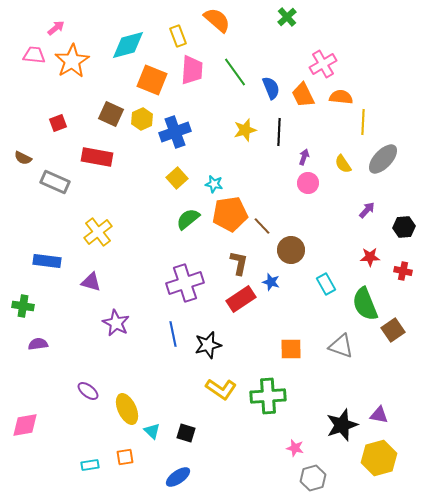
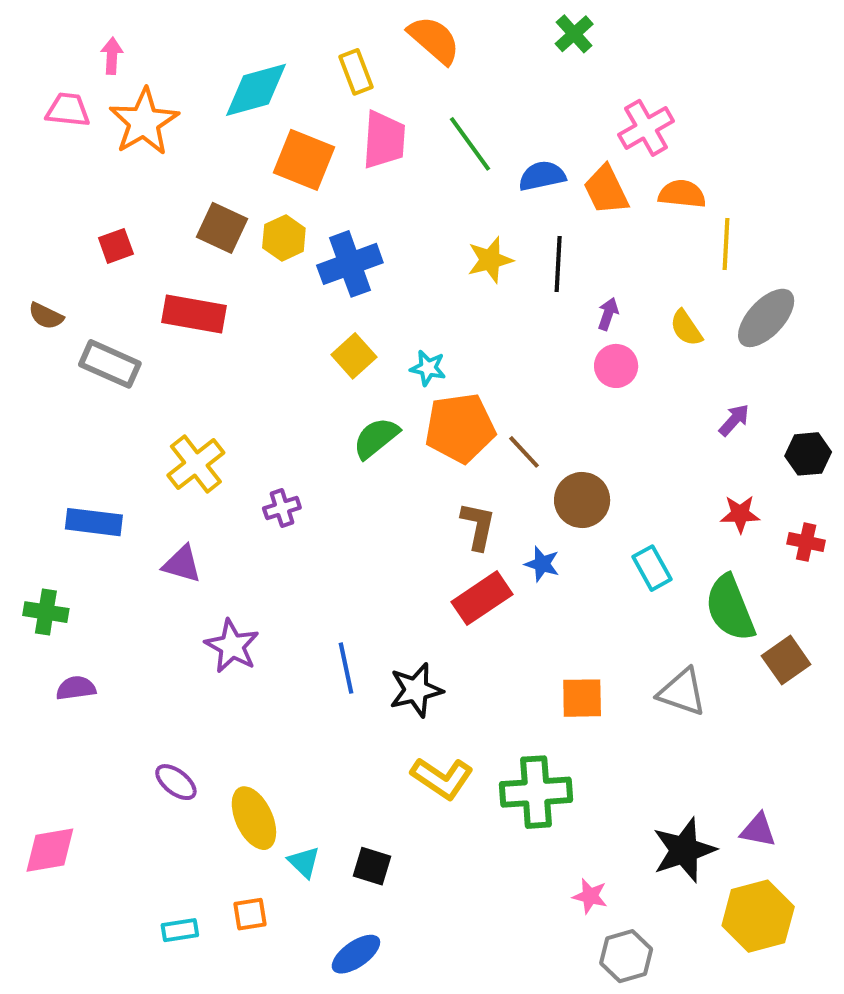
pink arrow: (56, 28) -> (112, 56), turned -48
blue semicircle: (271, 88) -> (542, 176), turned -80
purple cross: (185, 283) -> (282, 508), moved, size x0.5

